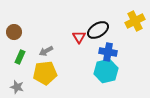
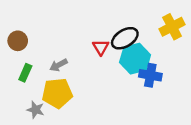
blue cross: (108, 52) -> (150, 75), moved
cyan hexagon: (106, 71) -> (135, 59), moved
gray star: (17, 87) -> (36, 110), moved

